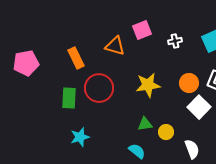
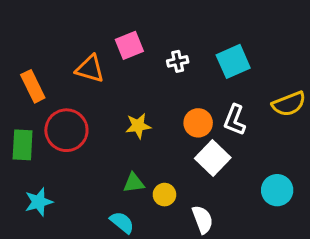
yellow star: (148, 85) -> (138, 126), size x0.7

